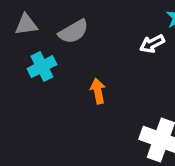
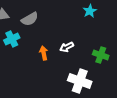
white arrow: (152, 44) -> (67, 47), moved

